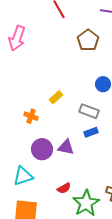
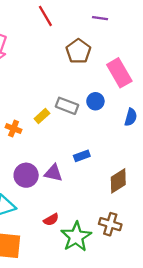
gray rectangle: (89, 111) -> (67, 106), moved
orange cross: (31, 116) -> (14, 129), moved

